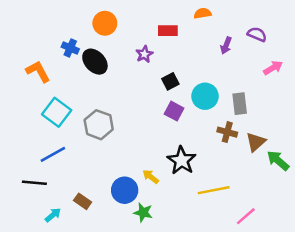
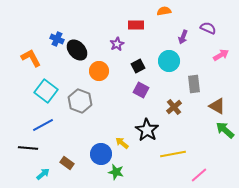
orange circle: (105, 23) -> (99, 71), moved
cyan circle: (205, 96) -> (169, 61), moved
brown cross: (227, 132) -> (174, 107), moved, turned 35
brown triangle: (256, 142) -> (217, 106), moved, turned -48

